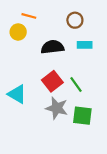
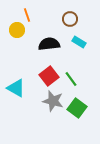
orange line: (29, 16) -> (27, 15), turned 56
cyan rectangle: (85, 45) -> (79, 42), turned 32
green square: (82, 116) -> (77, 108), turned 30

